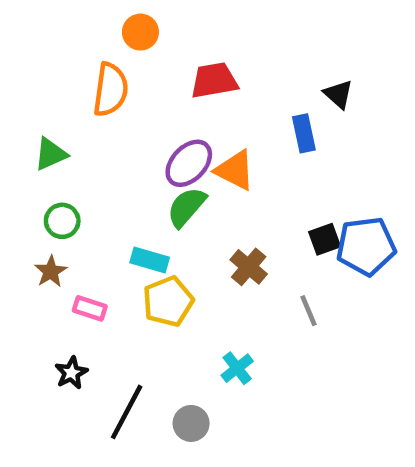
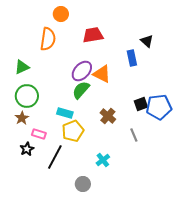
green circle: (62, 221) -> (27, 96), size x1.5
black star: (71, 373) -> (27, 149), moved
black line: (127, 412) -> (55, 157), moved

